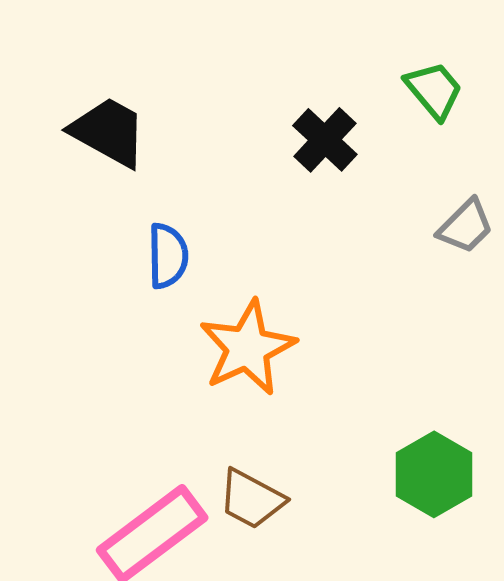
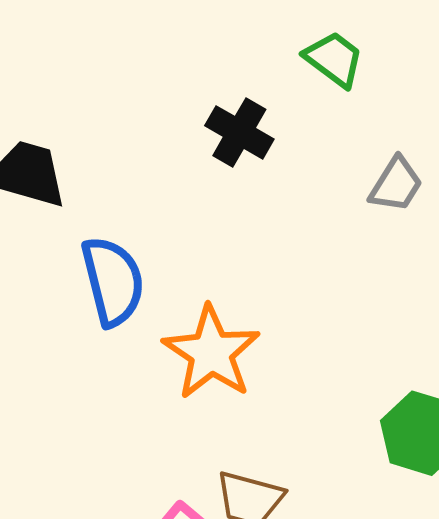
blue semicircle: (168, 256) -> (113, 281), size x1.4

